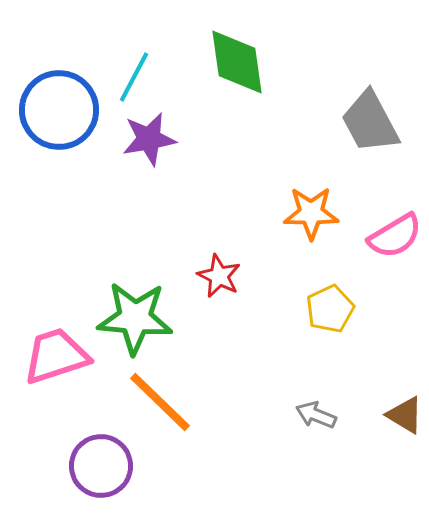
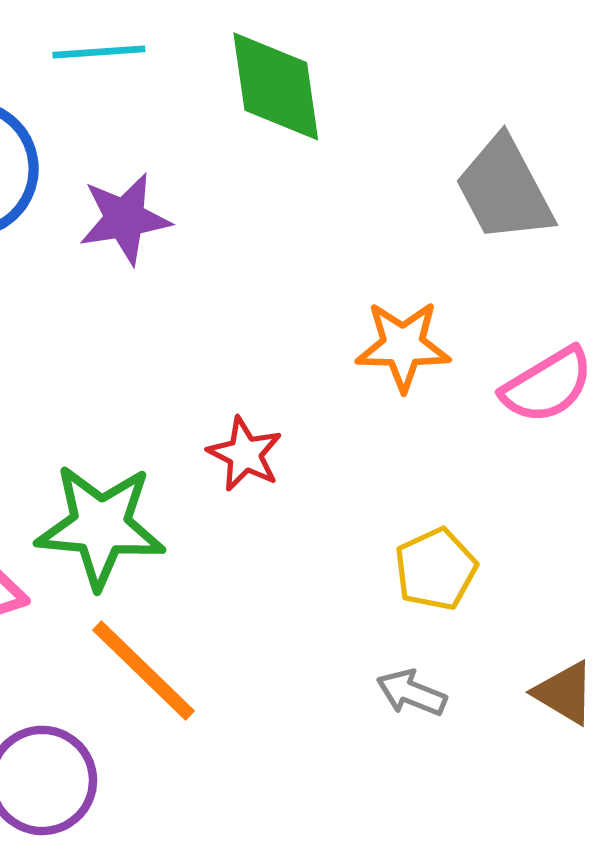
cyan line: (134, 77) -> (99, 52), moved, turned 58
yellow pentagon: (330, 309) -> (436, 569), moved

